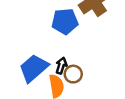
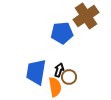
blue trapezoid: (34, 68) -> (36, 72), turned -40

